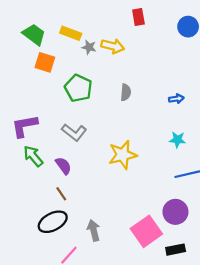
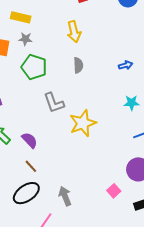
yellow arrow: (113, 46) -> (74, 32), moved, turned 70
gray star: (89, 47) -> (25, 39), moved
gray L-shape: (74, 132) -> (54, 103), moved, turned 40
pink square: (146, 231) -> (114, 191), size x0.5

